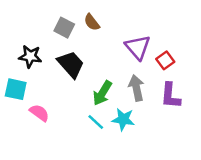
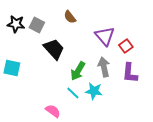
gray square: (64, 28) -> (37, 25), moved
black star: (30, 56) -> (16, 24), moved
pink semicircle: (39, 113) -> (53, 111), moved

